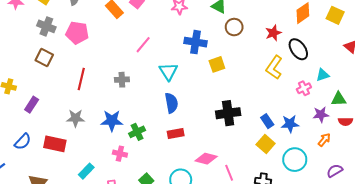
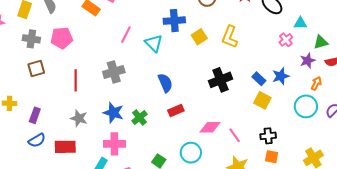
brown square: (44, 58) -> (36, 69), turned -30
yellow L-shape: (274, 67) -> (230, 37), moved
cyan triangle: (168, 71) -> (154, 43), moved
cyan triangle: (323, 75) -> (300, 23), turned 32
gray cross: (122, 80) -> (114, 72), size x1.5
gray star: (75, 118) -> (79, 118), turned 30
blue star: (112, 121) -> (113, 113), turned 30
blue semicircle: (23, 142) -> (37, 140), moved, turned 30
pink cross: (120, 154) -> (114, 144), moved, size x1.5
cyan circle: (295, 160) -> (306, 106), moved

